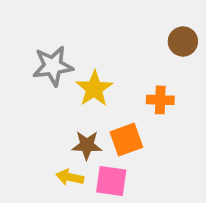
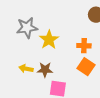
orange square: (126, 140) -> (86, 67), moved, turned -36
yellow arrow: (70, 177) -> (26, 69), moved

